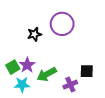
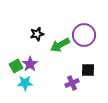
purple circle: (62, 24) -> (84, 35), moved
green arrow: (47, 74) -> (60, 45), moved

